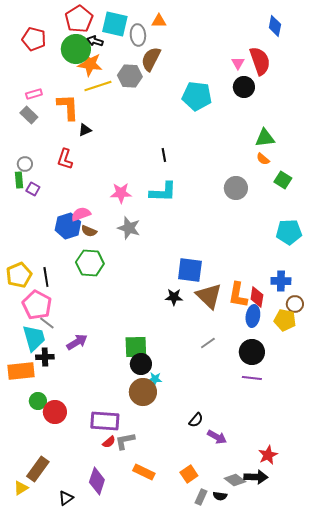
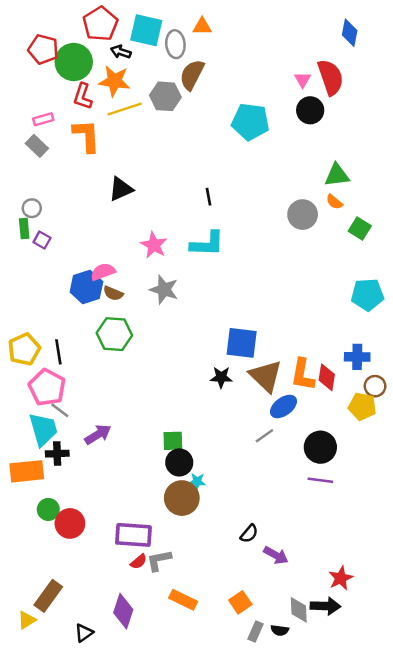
green circle: (76, 49) -> (74, 62), moved
black triangle: (85, 130) -> (121, 189), moved, size x1.5
red L-shape: (65, 159) -> (83, 96), moved
gray circle: (236, 188) -> (303, 215), moved
pink star: (121, 193) -> (154, 245), turned 30
blue ellipse: (253, 316) -> (283, 406), moved, turned 45
green square: (136, 347) -> (173, 441), size x0.7
gray diamond: (235, 480) -> (299, 610), turned 50

